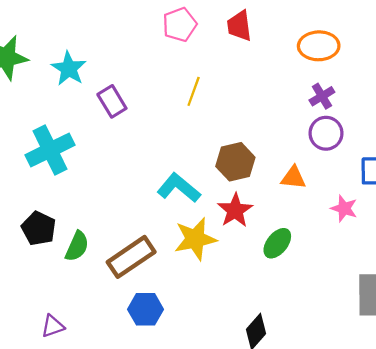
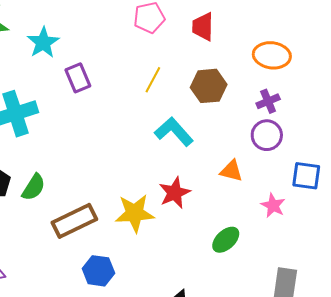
brown hexagon: (235, 162) -> (209, 86), moved
cyan L-shape: (179, 188) -> (174, 132), moved
green ellipse: (277, 243) -> (226, 240), moved
green semicircle: (77, 246) -> (34, 187), moved
blue hexagon: (146, 309) -> (98, 271), moved

